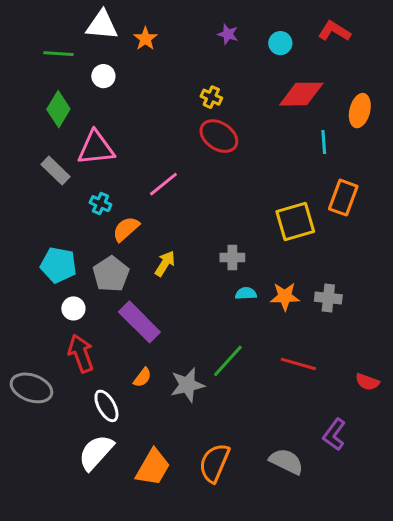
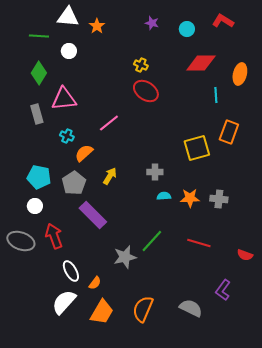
gray rectangle: (55, 171) -> (37, 114), turned 30
white circle: (73, 308) -> (35, 206), moved
orange semicircle: (142, 377) -> (95, 283), moved
gray ellipse: (31, 388) -> (21, 241), moved

